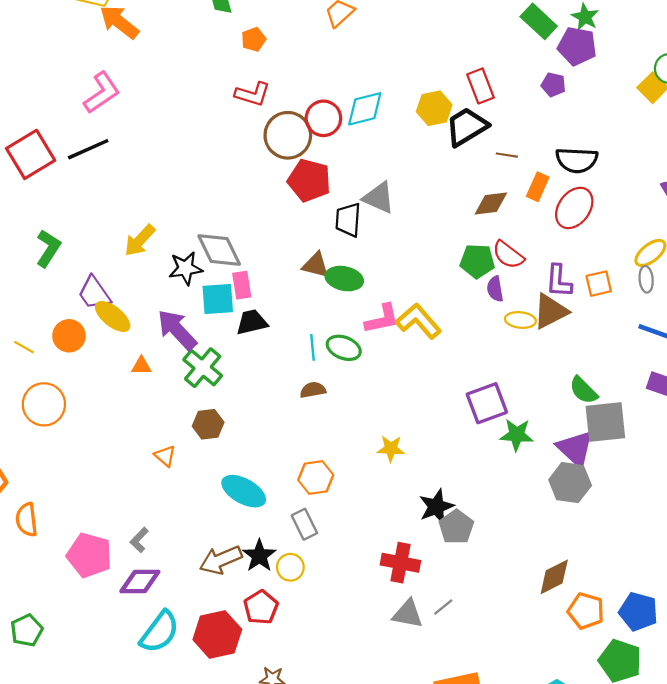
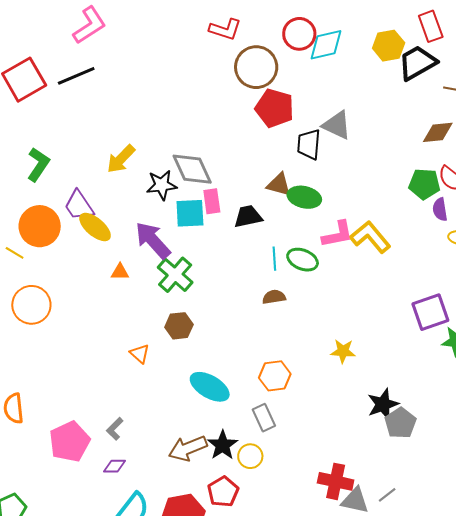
red circle: (323, 118) -> (299, 34), moved
black trapezoid: (252, 322) -> (248, 216), moved
orange circle: (69, 336) -> (40, 226), moved, size x1.4
pink pentagon: (89, 555) -> (70, 442), turned 30
red cross: (400, 563) -> (336, 481), moved
purple diamond: (140, 581) -> (115, 466), size x0.6

